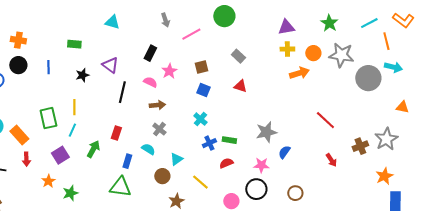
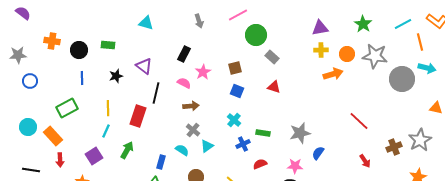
green circle: (224, 16) -> (256, 35), moved
pink line: (191, 34) -> (238, 15), moved
black circle: (18, 65) -> (79, 50), moved
blue line: (48, 67) -> (82, 78), moved
green rectangle: (48, 118) -> (67, 108), moved, turned 75
red rectangle: (116, 133) -> (138, 116), moved, size x1.5
green rectangle: (229, 140) -> (263, 133), moved
cyan triangle: (176, 159) -> (207, 146), moved

